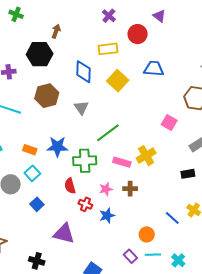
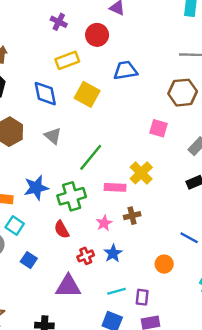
red cross: (85, 204) -> (86, 256), moved, turned -32
cyan line: (153, 255) -> (116, 291), moved
purple rectangle: (130, 256) -> (142, 297), moved, turned 64

